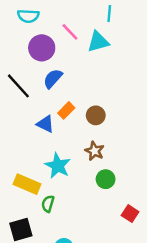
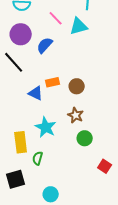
purple circle: (42, 48) -> (21, 34), moved
blue semicircle: (53, 79) -> (45, 45), moved
orange rectangle: (66, 110) -> (53, 82), turned 32
yellow rectangle: (27, 184) -> (21, 142), turned 60

